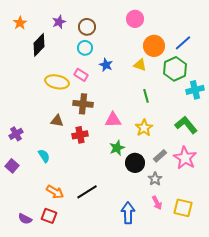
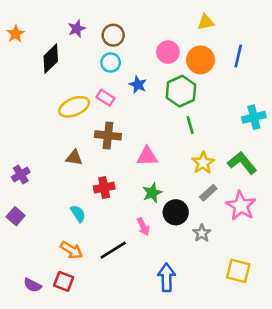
pink circle: (135, 19) -> (168, 52), moved
orange star: (20, 23) -> (16, 34), moved
blue line: (183, 43) -> (238, 56), turned -36
yellow triangle: (140, 65) -> (206, 22), moved, turned -32
green hexagon: (175, 69) -> (181, 91), moved
yellow ellipse: (57, 82) -> (74, 107), turned -35
yellow star: (144, 128) -> (203, 163), moved
red cross: (80, 135) -> (104, 188), moved
cyan semicircle: (44, 156) -> (78, 214), moved
gray rectangle: (160, 156) -> (208, 193), moved
pink arrow: (157, 203) -> (143, 227), moved

